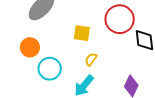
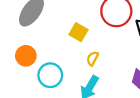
yellow square: (82, 33) -> (79, 32), turned 30

